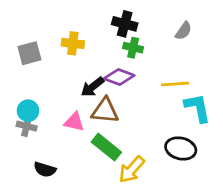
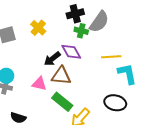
black cross: (125, 24) -> (75, 14), turned -30
gray semicircle: (184, 31) -> (99, 22), moved, size x1.6
yellow cross: (73, 43) -> (38, 28), turned 35
purple diamond: (119, 77) -> (71, 52), turned 40

